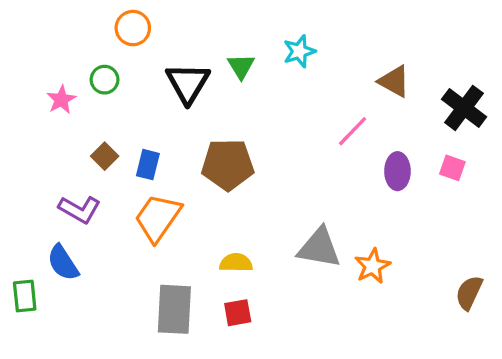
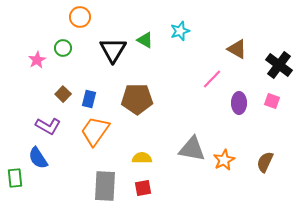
green triangle: (241, 66) -> (145, 40), turned -30
brown semicircle: (469, 293) -> (265, 162), moved

